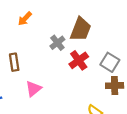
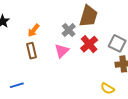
orange arrow: (25, 19) -> (34, 30), moved
pink triangle: (33, 89) -> (62, 51), moved

